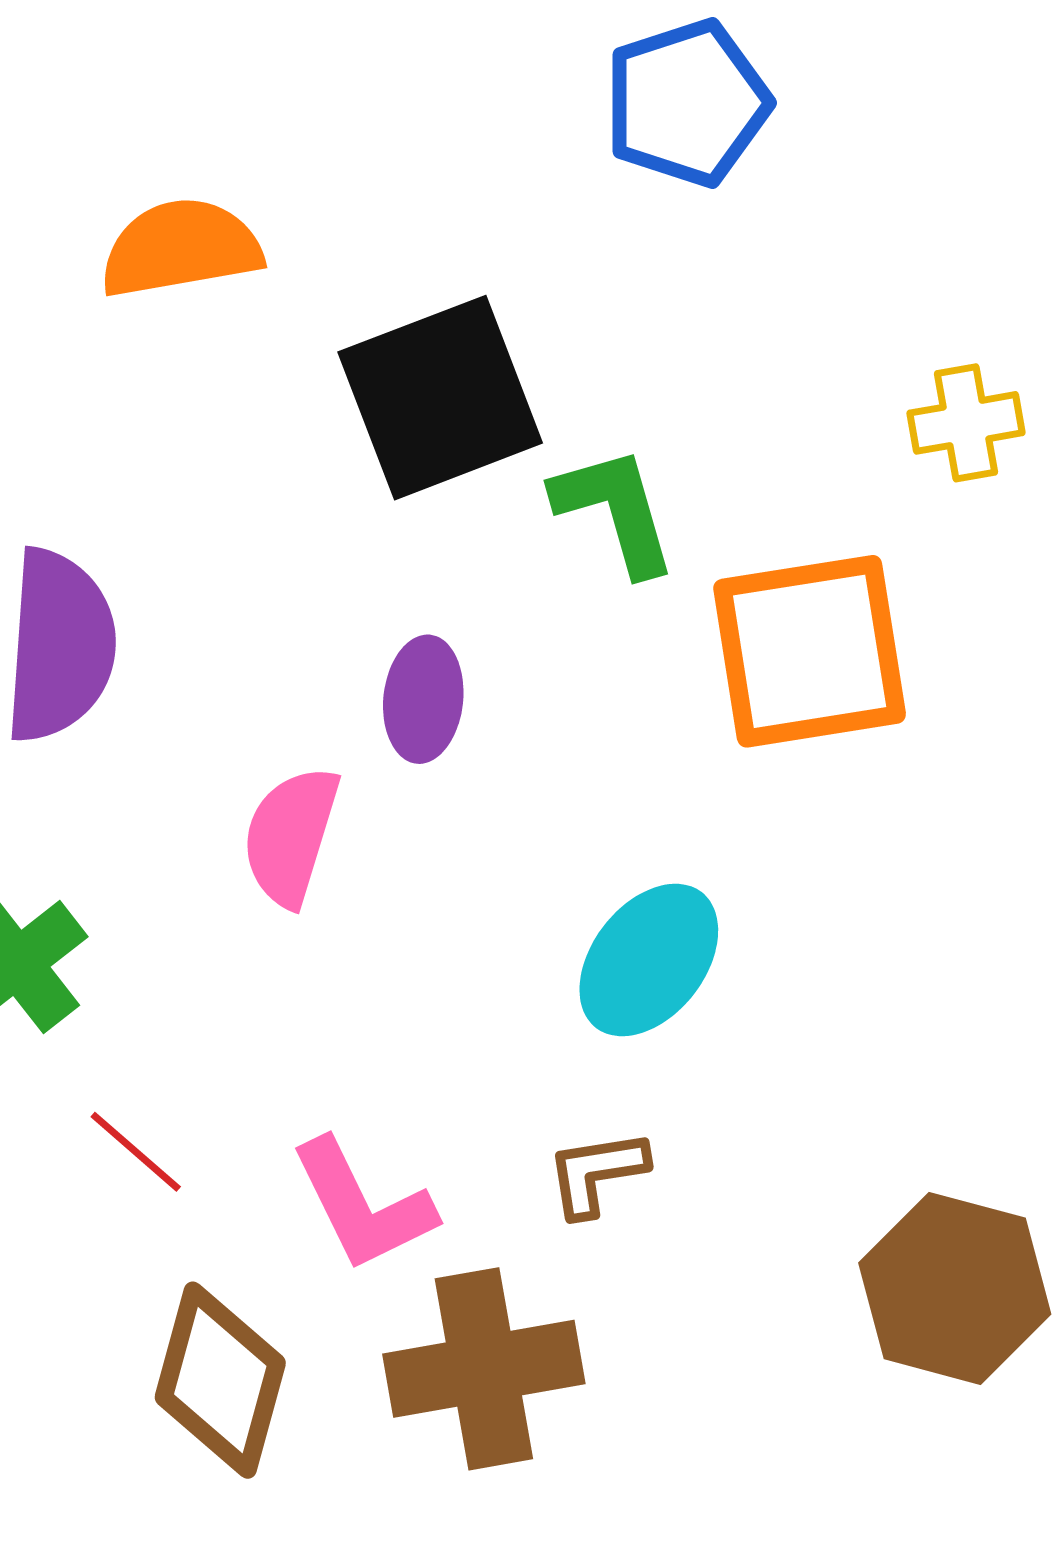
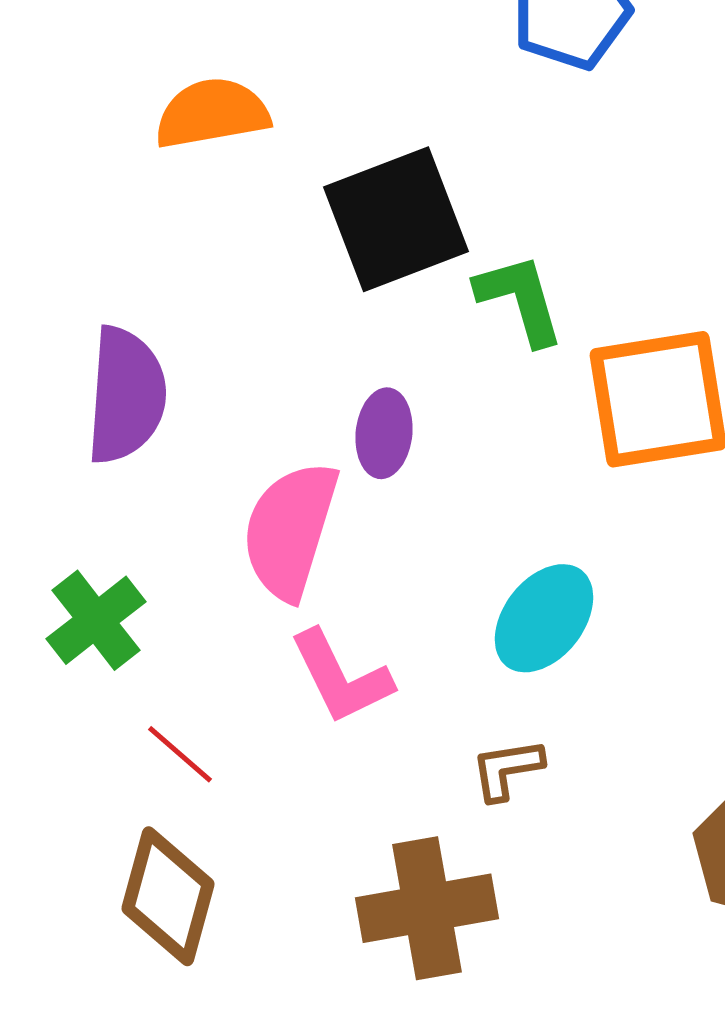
pink semicircle: (291, 836) -> (290, 530), size x1.4
pink L-shape: (363, 1205) -> (341, 677), moved
brown diamond: (220, 1380) -> (168, 896), moved

